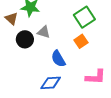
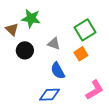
gray triangle: (44, 32) -> (54, 44), moved
pink L-shape: (96, 77) -> (95, 90), turned -35

